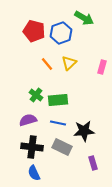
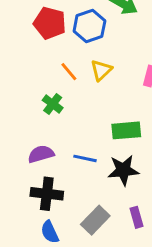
green cross: (36, 95) -> (53, 104), moved
green rectangle: (58, 100) -> (126, 130), moved
gray rectangle: (62, 147) -> (95, 220), moved, turned -72

